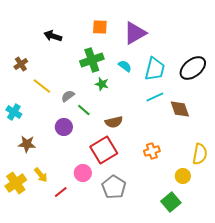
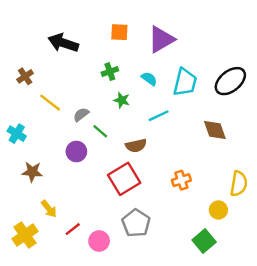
black arrow: (53, 36) -> (63, 43), size x1.4
green cross: (92, 60) -> (110, 72), size x0.6
cyan line: (155, 97) -> (159, 116), moved
pink circle: (83, 173) -> (99, 241), moved
yellow cross: (16, 183) -> (25, 235), moved

